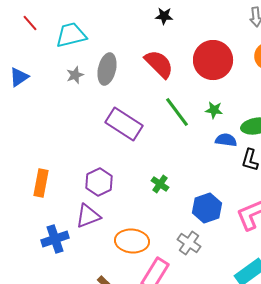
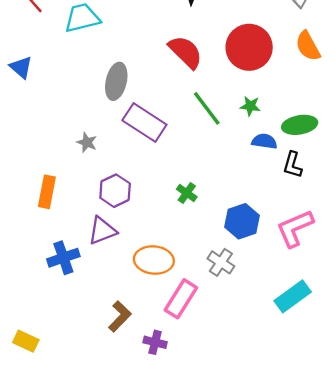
gray ellipse: (107, 69) -> (116, 81), moved
gray star: (75, 75) -> (87, 142), moved, turned -30
blue triangle: (19, 77) -> (21, 67), turned -45

